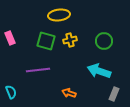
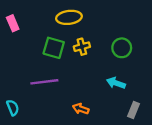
pink rectangle: (10, 38) -> (13, 23), moved
cyan arrow: (99, 71) -> (116, 83), size x0.7

